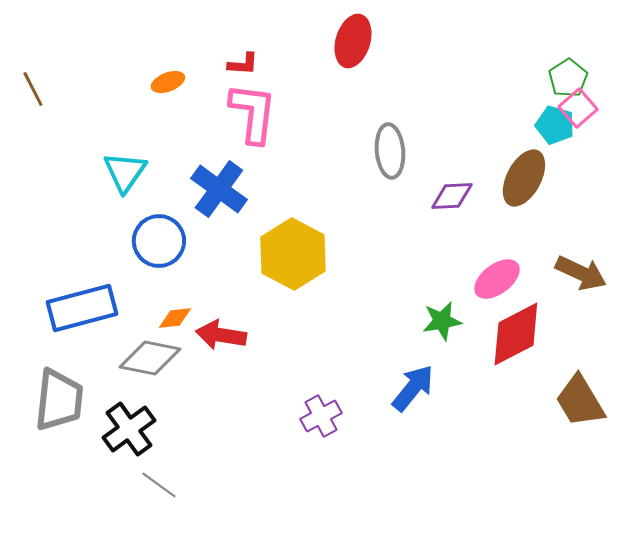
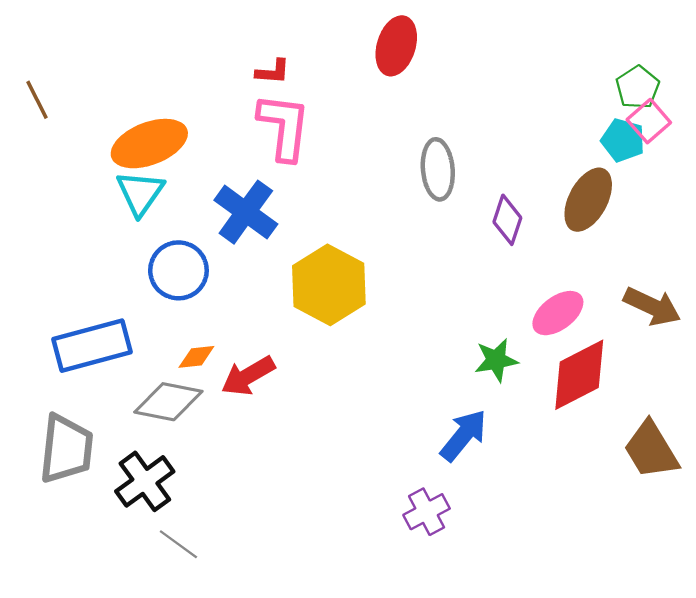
orange ellipse: (168, 82) -> (149, 144), moved, size x2.0
purple diamond: (452, 196) -> (507, 220), turned -69
red arrow: (221, 335) -> (248, 376), turned -39
purple cross: (321, 416) -> (427, 512), moved

